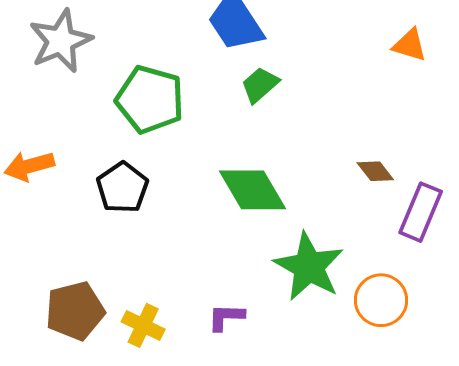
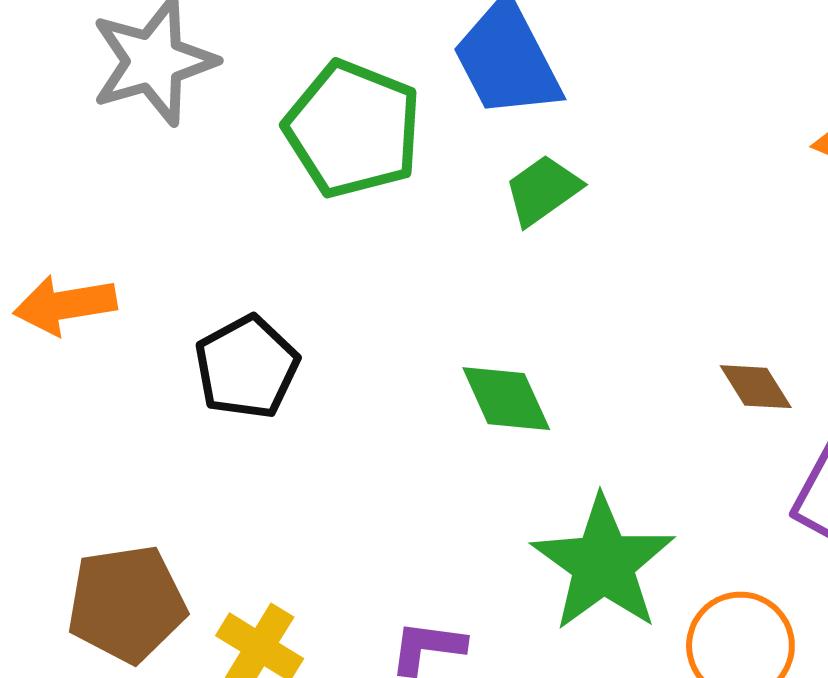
green pentagon: (150, 99) -> (353, 129), moved
green diamond: (252, 190) -> (506, 399), size x0.7

